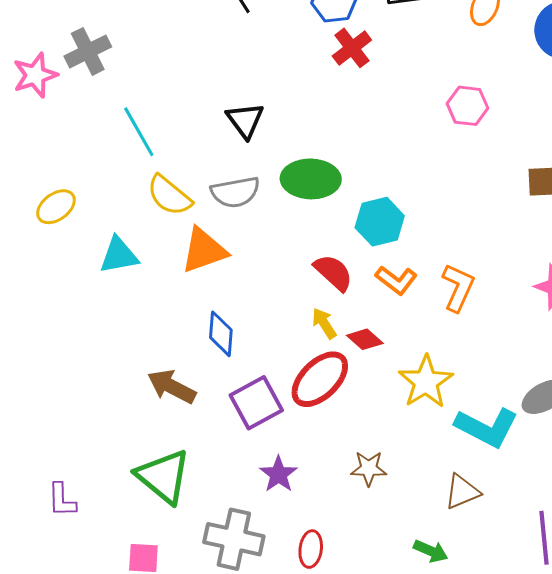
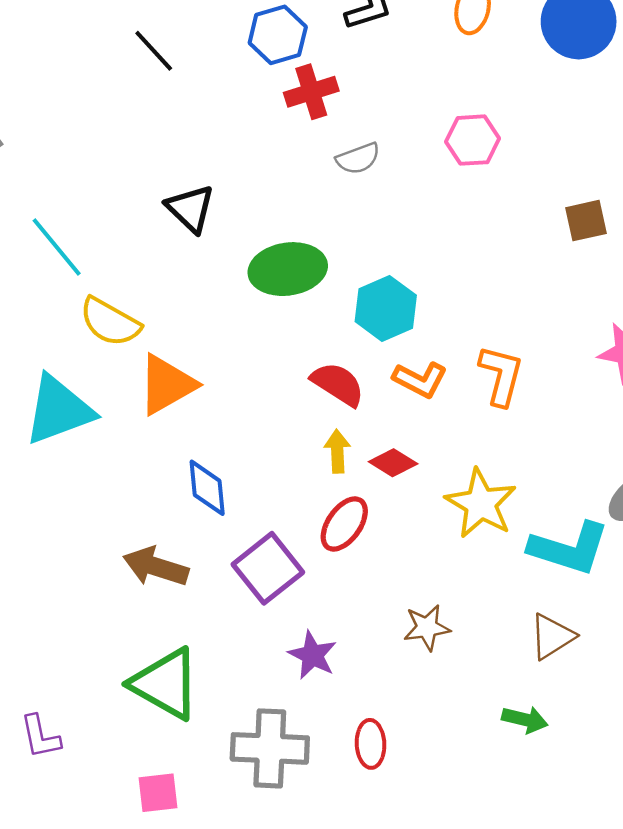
red cross: (352, 48) -> (311, 92), turned 30
gray semicircle: (235, 192) -> (358, 158), moved, size x0.7
cyan triangle: (119, 255) -> (59, 410), size x1.4
yellow arrow: (324, 323) -> (337, 451), turned 40
red ellipse: (320, 379) -> (344, 524), size x0.7

